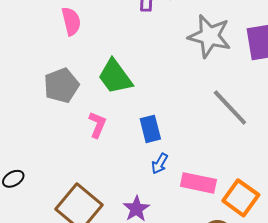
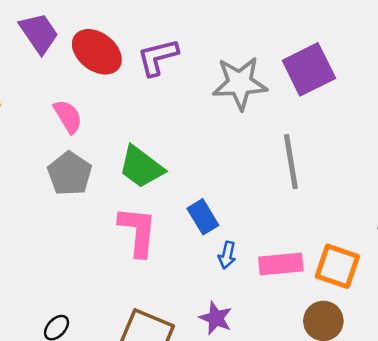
gray pentagon: (61, 85) -> (70, 174), moved
gray line: (230, 108) -> (291, 162), turned 51
pink L-shape: (97, 125) -> (138, 231), size x1.6

